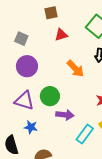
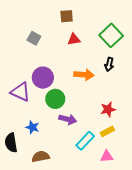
purple circle: (27, 66) -> (43, 78), moved
orange arrow: (75, 69) -> (84, 75), turned -48
purple triangle: (24, 101) -> (20, 92), moved

